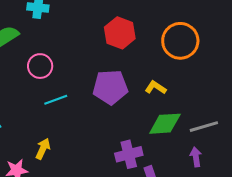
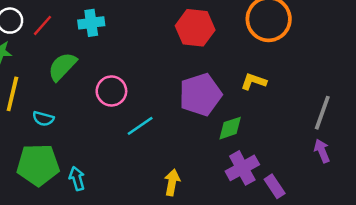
green diamond: (165, 124) -> (230, 128), moved, size x0.7
gray line: (204, 127) -> (322, 113), turned -40
yellow arrow: (43, 149) -> (172, 182), moved

